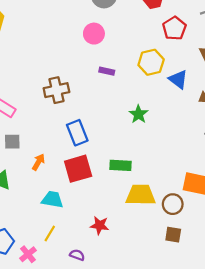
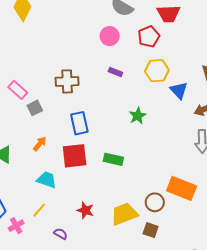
red pentagon: (174, 28) -> (149, 37), moved
gray square: (12, 142) -> (35, 108), moved, turned -35
yellow trapezoid: (141, 195) -> (124, 214), moved, turned -32

